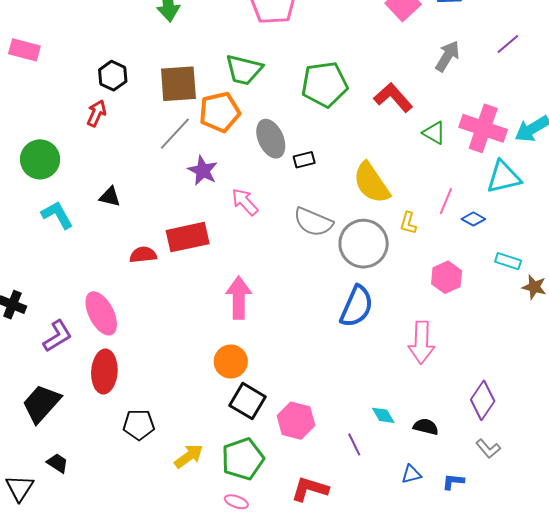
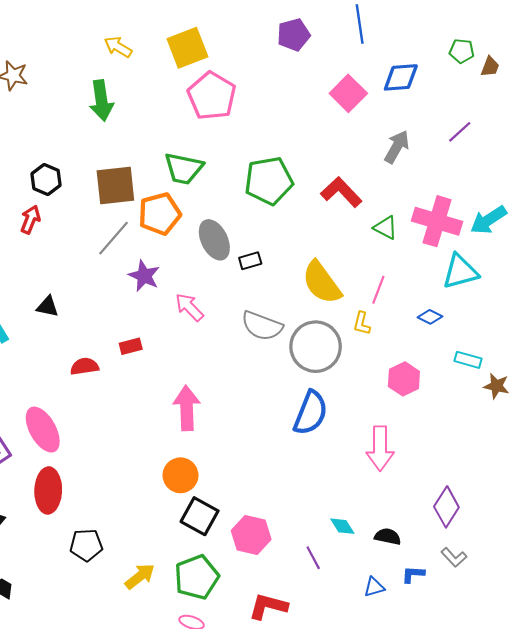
pink line: (446, 201) -> (378, 290), moved
red rectangle: (188, 237) -> (131, 346), size x0.5
blue L-shape: (453, 482) -> (413, 574), moved

